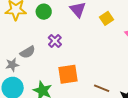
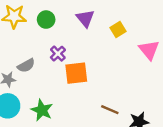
orange square: (68, 74) -> (76, 73), moved

